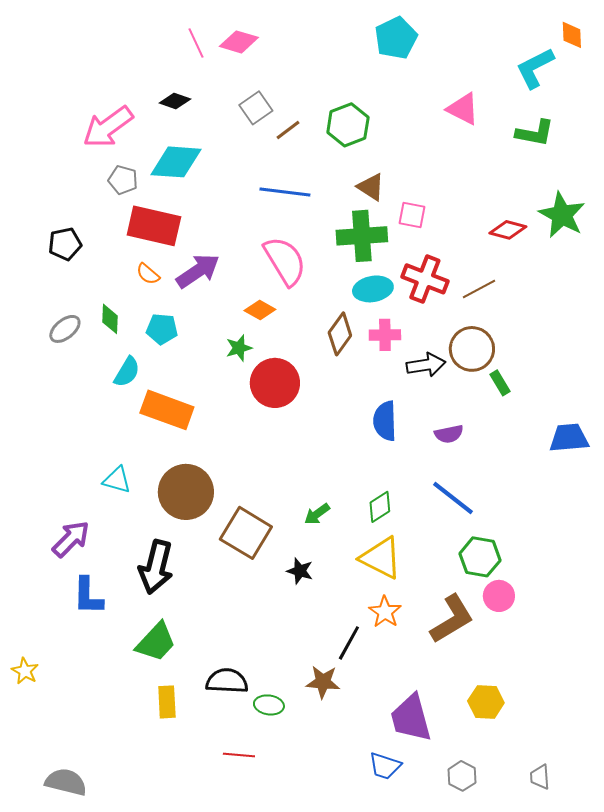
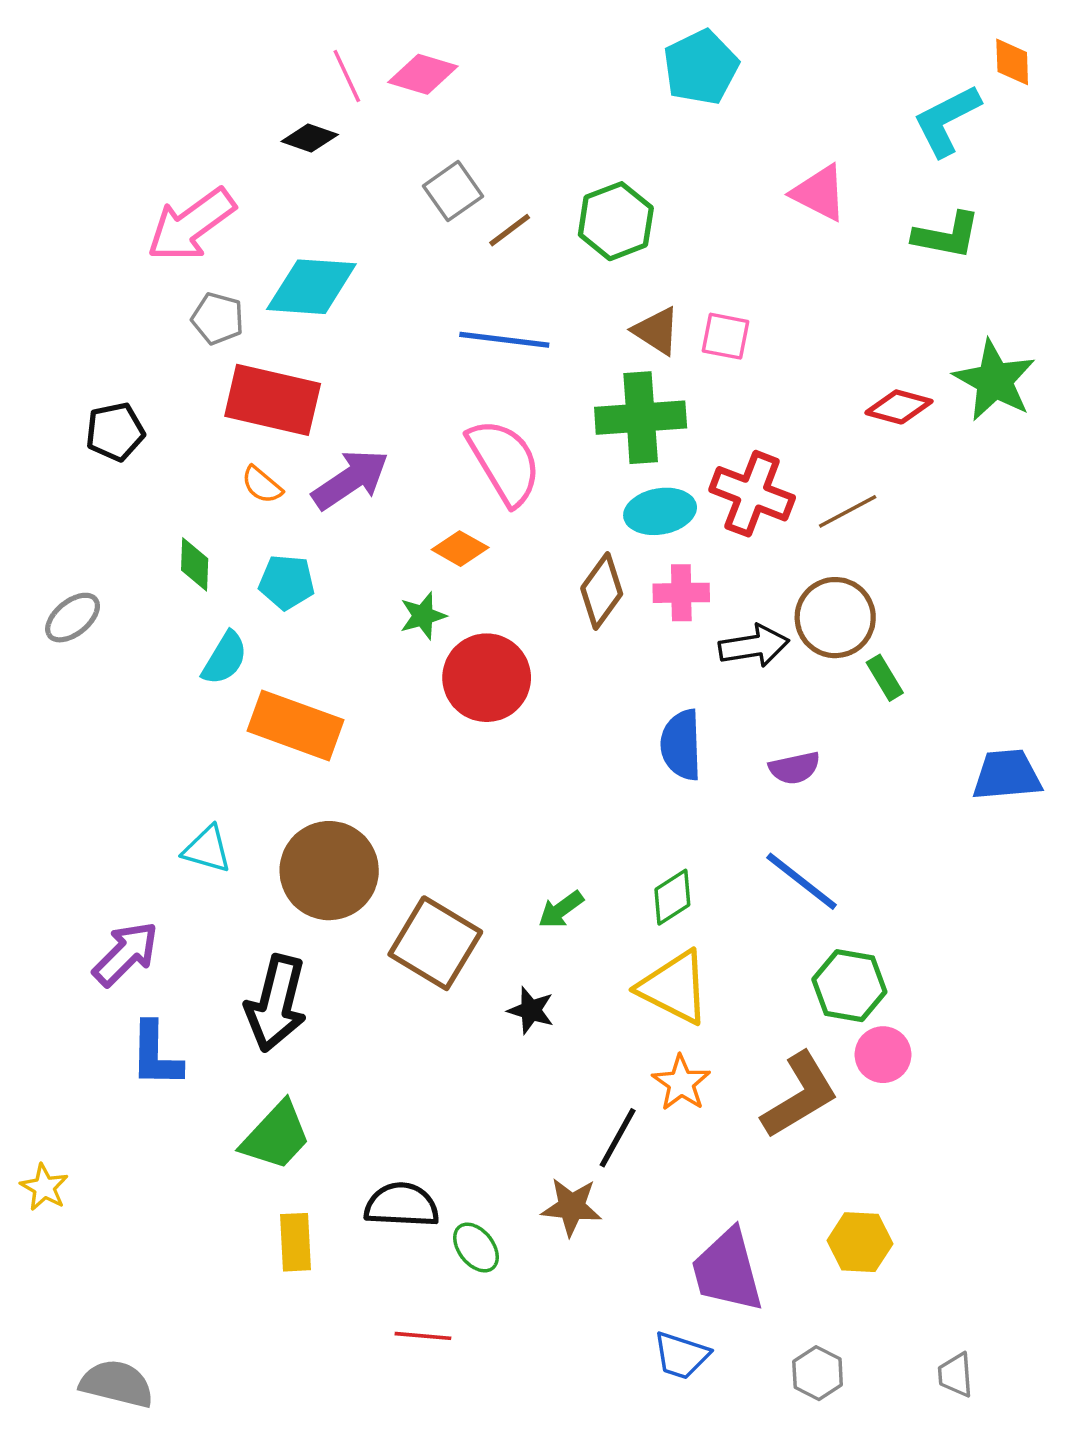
black diamond: (175, 101) -> (310, 138), moved
pink square: (412, 215) -> (725, 336), moved
gray ellipse: (65, 329) -> (73, 618), moved
green ellipse: (269, 705) -> (476, 1247), turned 44

